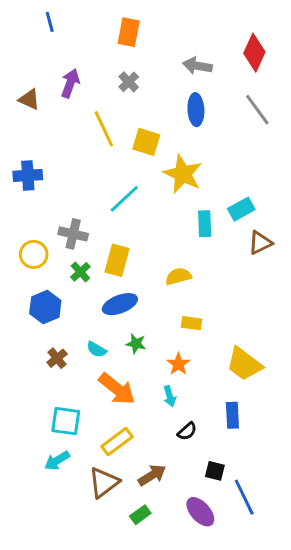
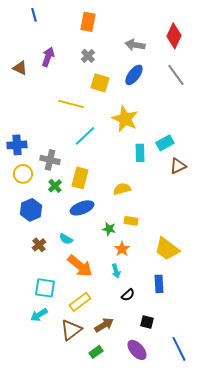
blue ellipse: (196, 110) -> (134, 75), turned 40
yellow line: (104, 129) -> (71, 104), moved, turned -50
yellow square: (146, 142) -> (100, 83), moved
blue cross: (28, 175) -> (17, 145), moved
green star: (136, 344) -> (109, 229), moved
blue line: (244, 497) -> (179, 349), moved

